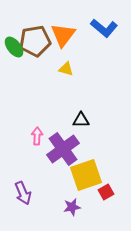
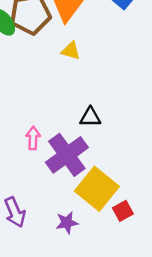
yellow square: (86, 175) -> (97, 189), turned -32
purple star: (72, 207) -> (67, 223), moved

